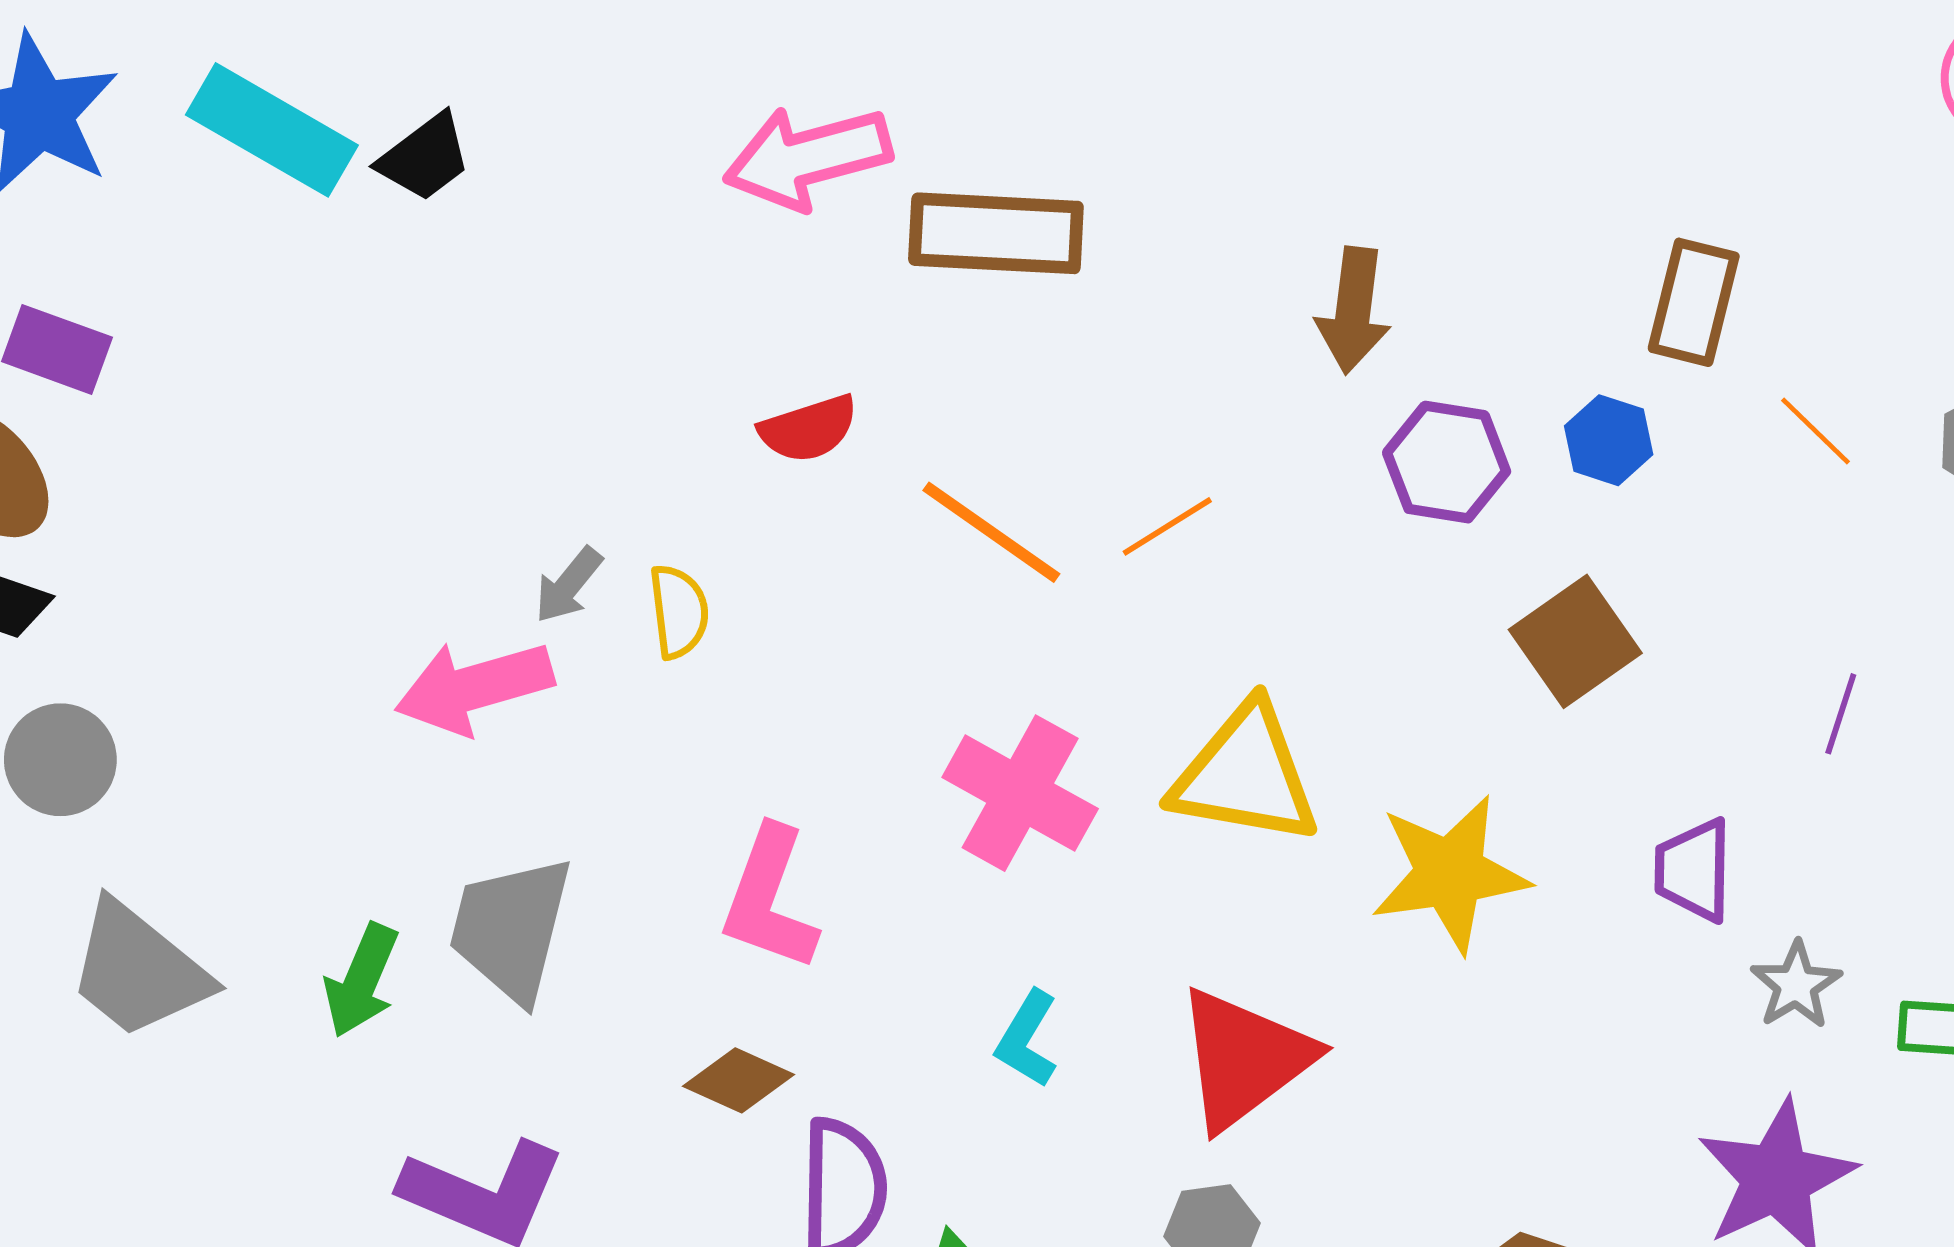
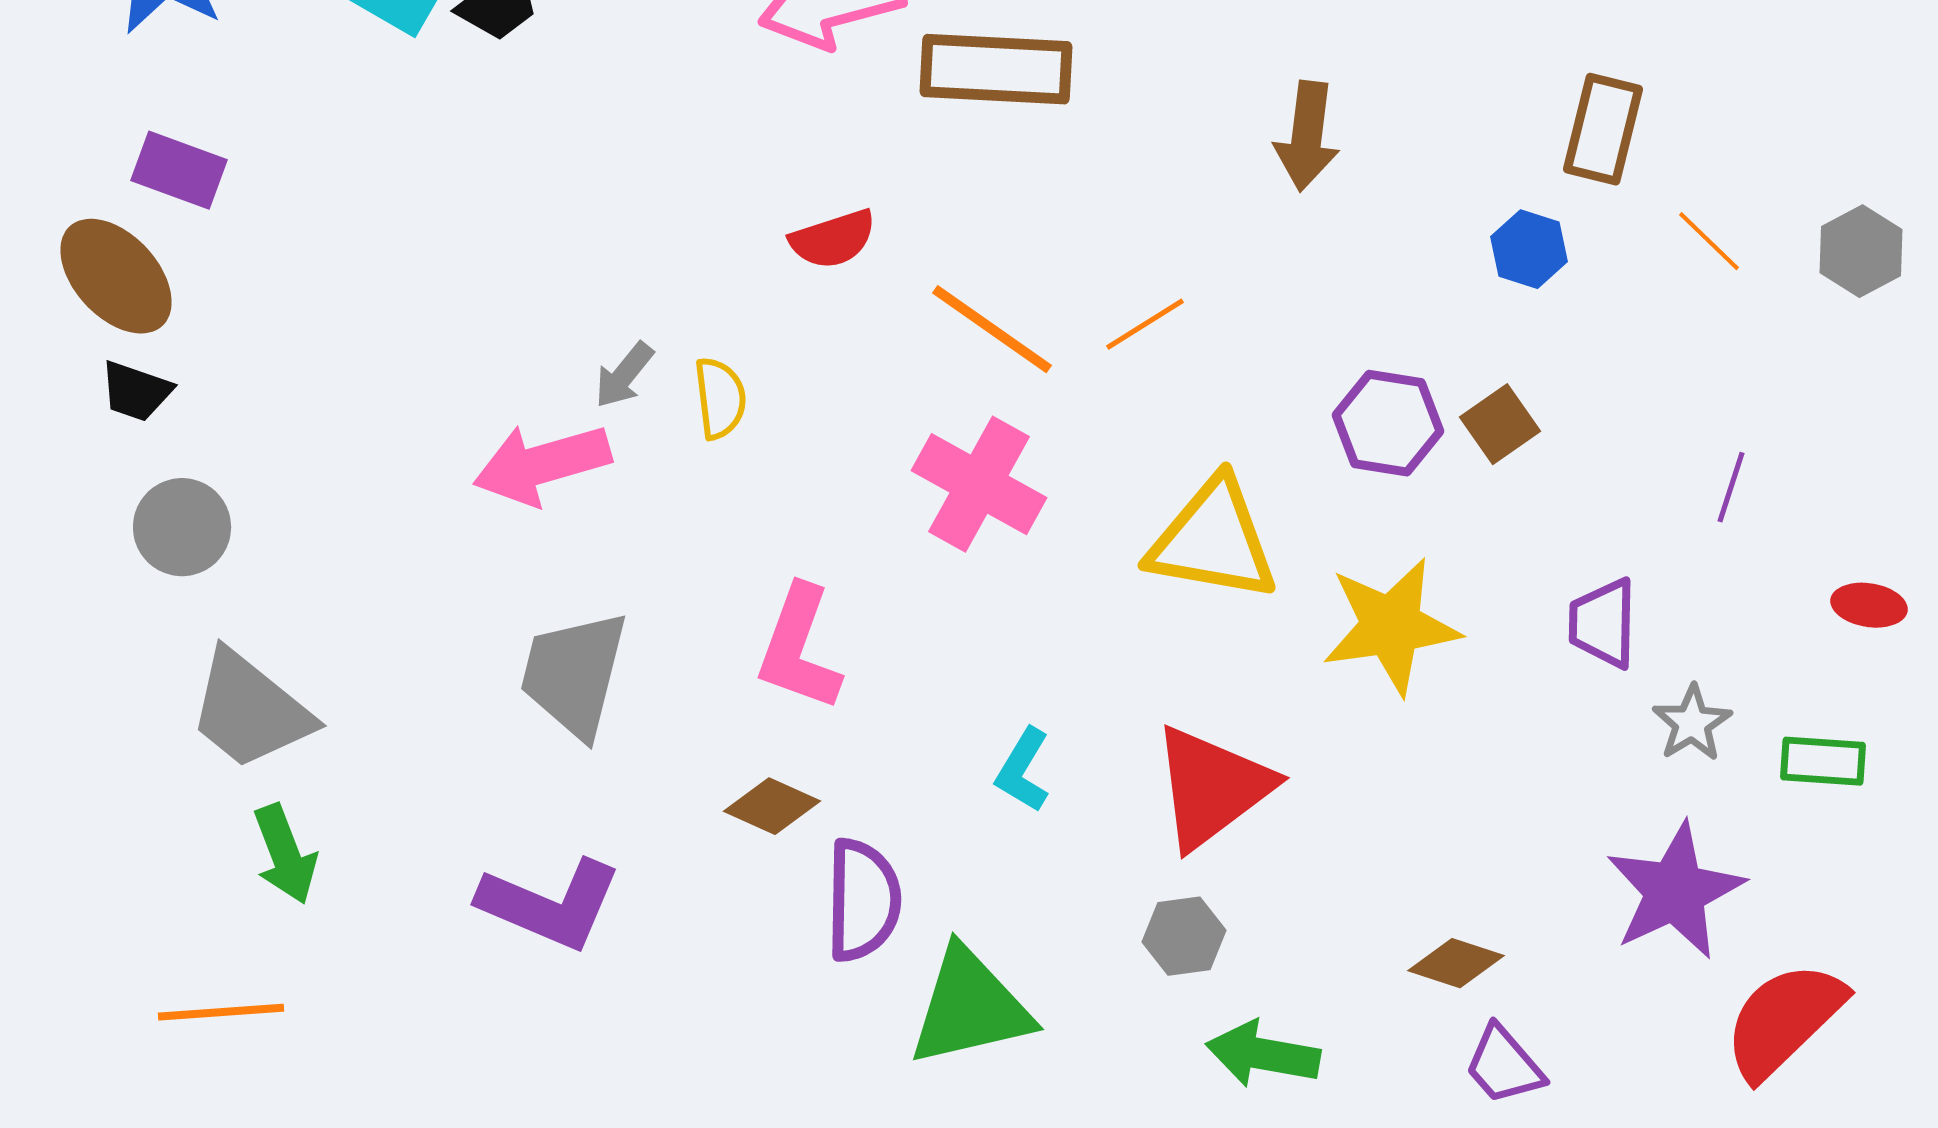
purple hexagon: (1447, 462) -> (1388, 423), moved
brown square: (1575, 641) -> (1500, 424), size x0.7
pink cross: (1020, 793) -> (979, 484), moved
green arrow: (361, 980) -> (285, 854), moved, turned -44

